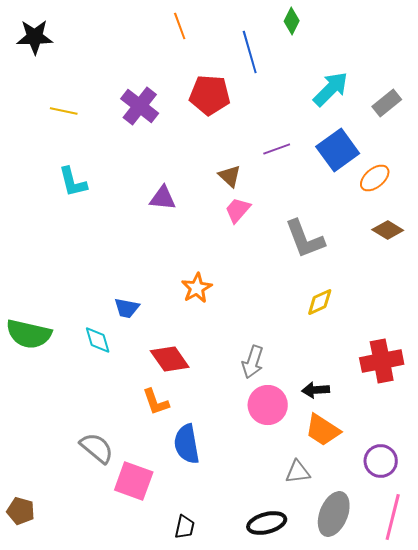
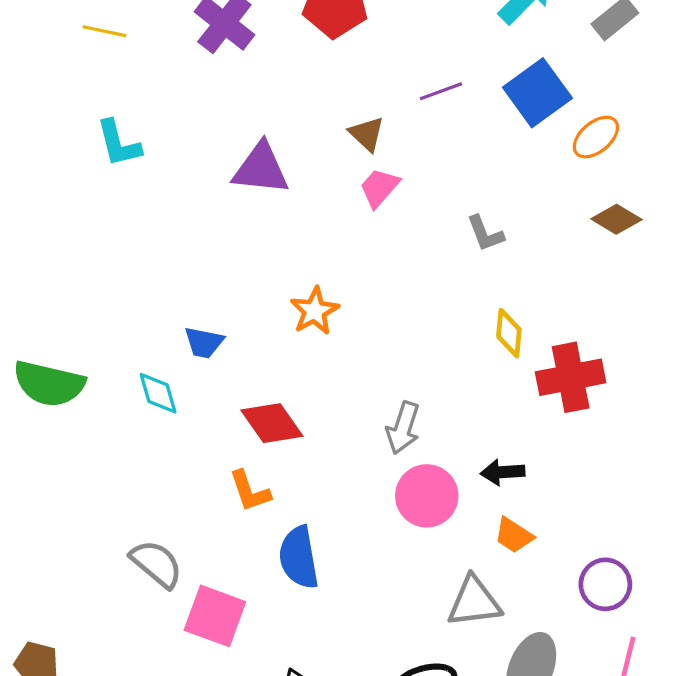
purple triangle: (163, 198) -> (261, 169), size x1.4
gray L-shape: (305, 239) -> (485, 233), size x0.6
yellow diamond: (320, 302) -> (509, 333), turned -60
red cross: (382, 361) -> (571, 377), moved
orange trapezoid: (323, 430) -> (514, 535), size x0.7
gray triangle: (298, 472) -> (474, 602), size x1.4

